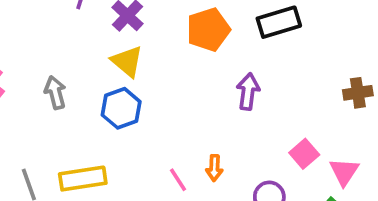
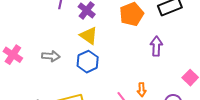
gray arrow: (55, 93) -> (51, 56), turned 114

